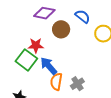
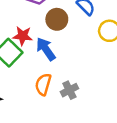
blue arrow: (49, 66) -> (46, 49), moved

